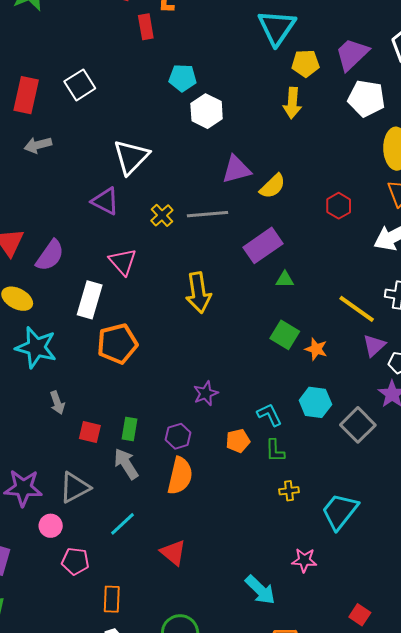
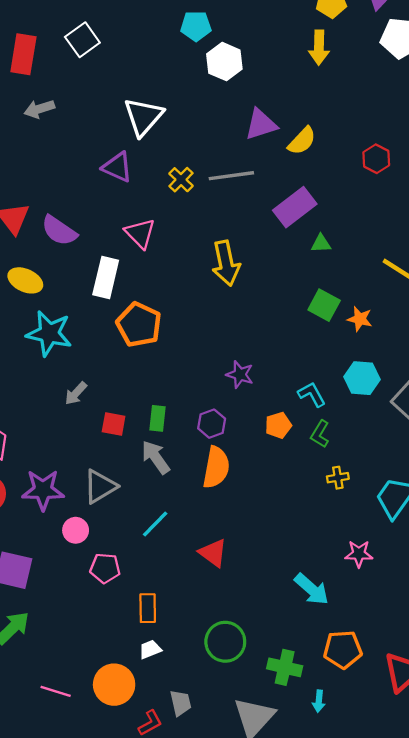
purple semicircle: (50, 255) -> (59, 231), turned 92
orange pentagon: (117, 344) -> (139, 325), turned -30
purple star: (206, 393) -> (240, 374), turned -30
gray arrow: (57, 403) -> (76, 393), turned 65
green L-shape: (275, 451) -> (320, 434), turned 35

